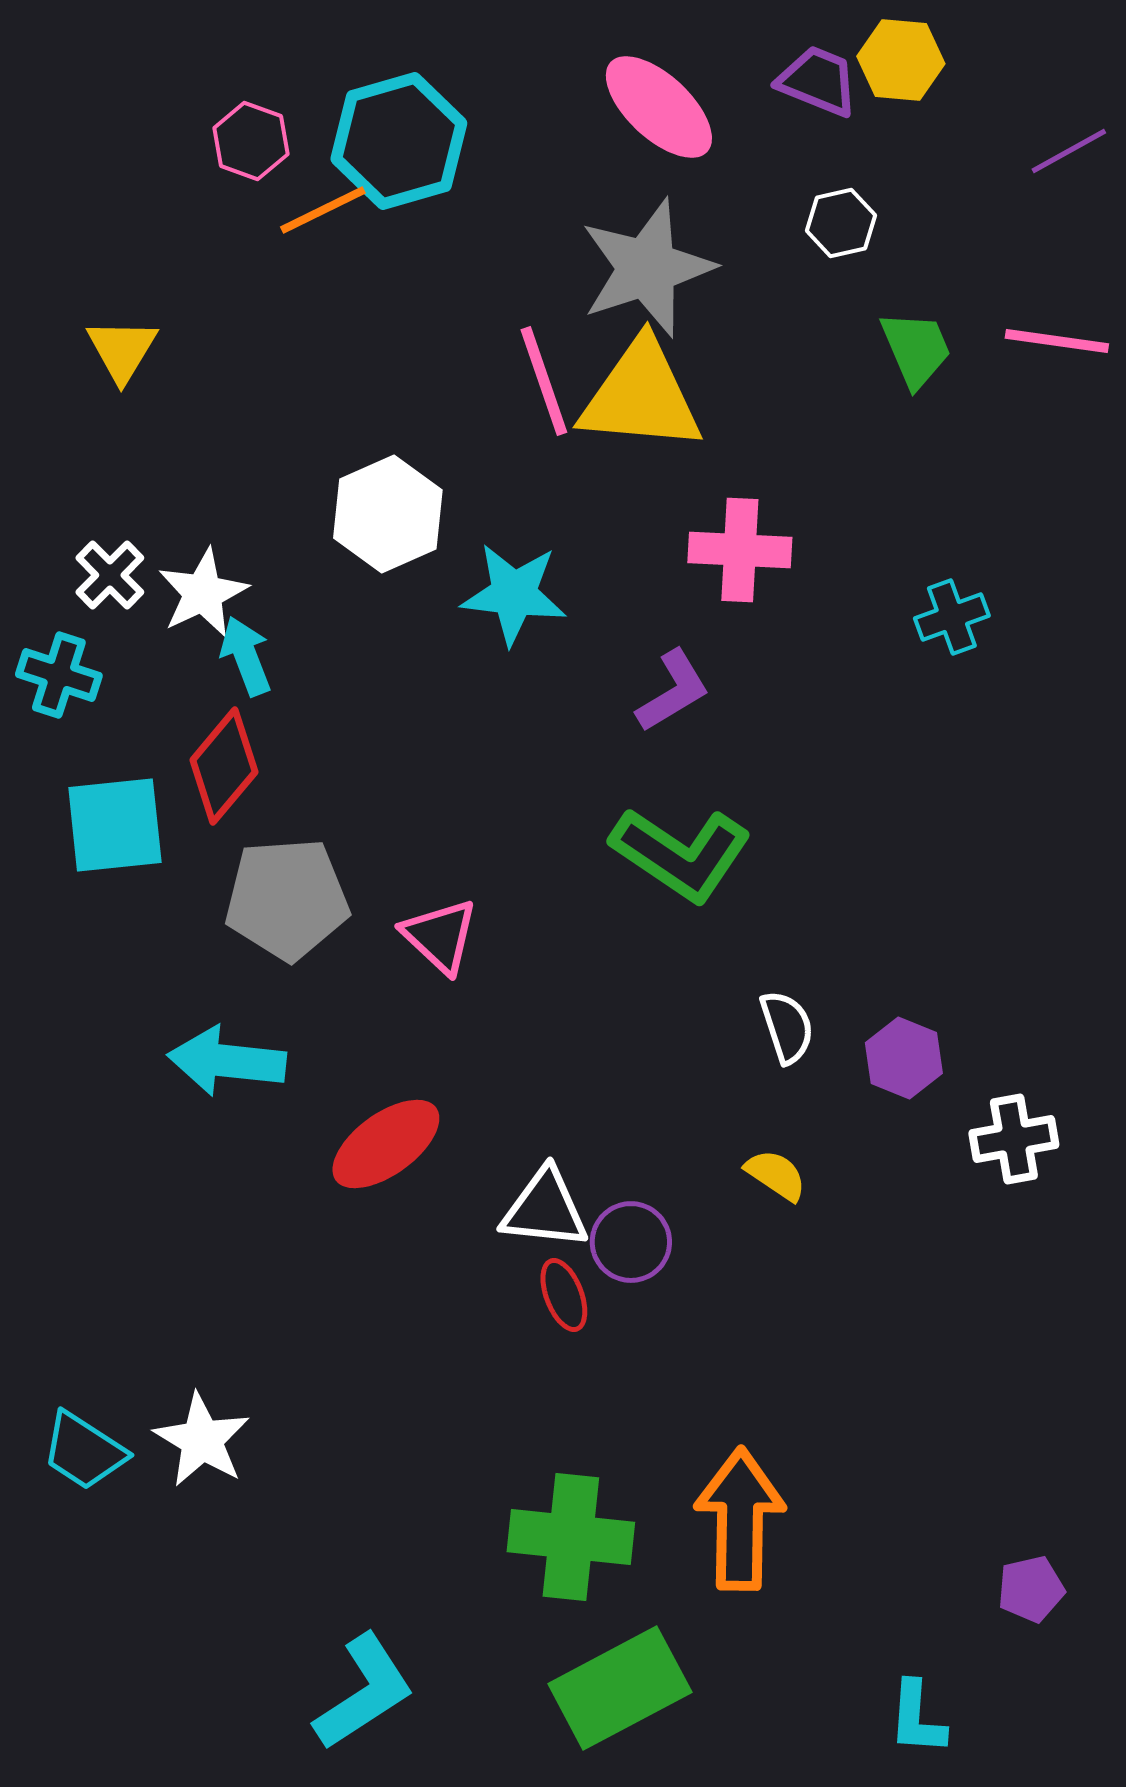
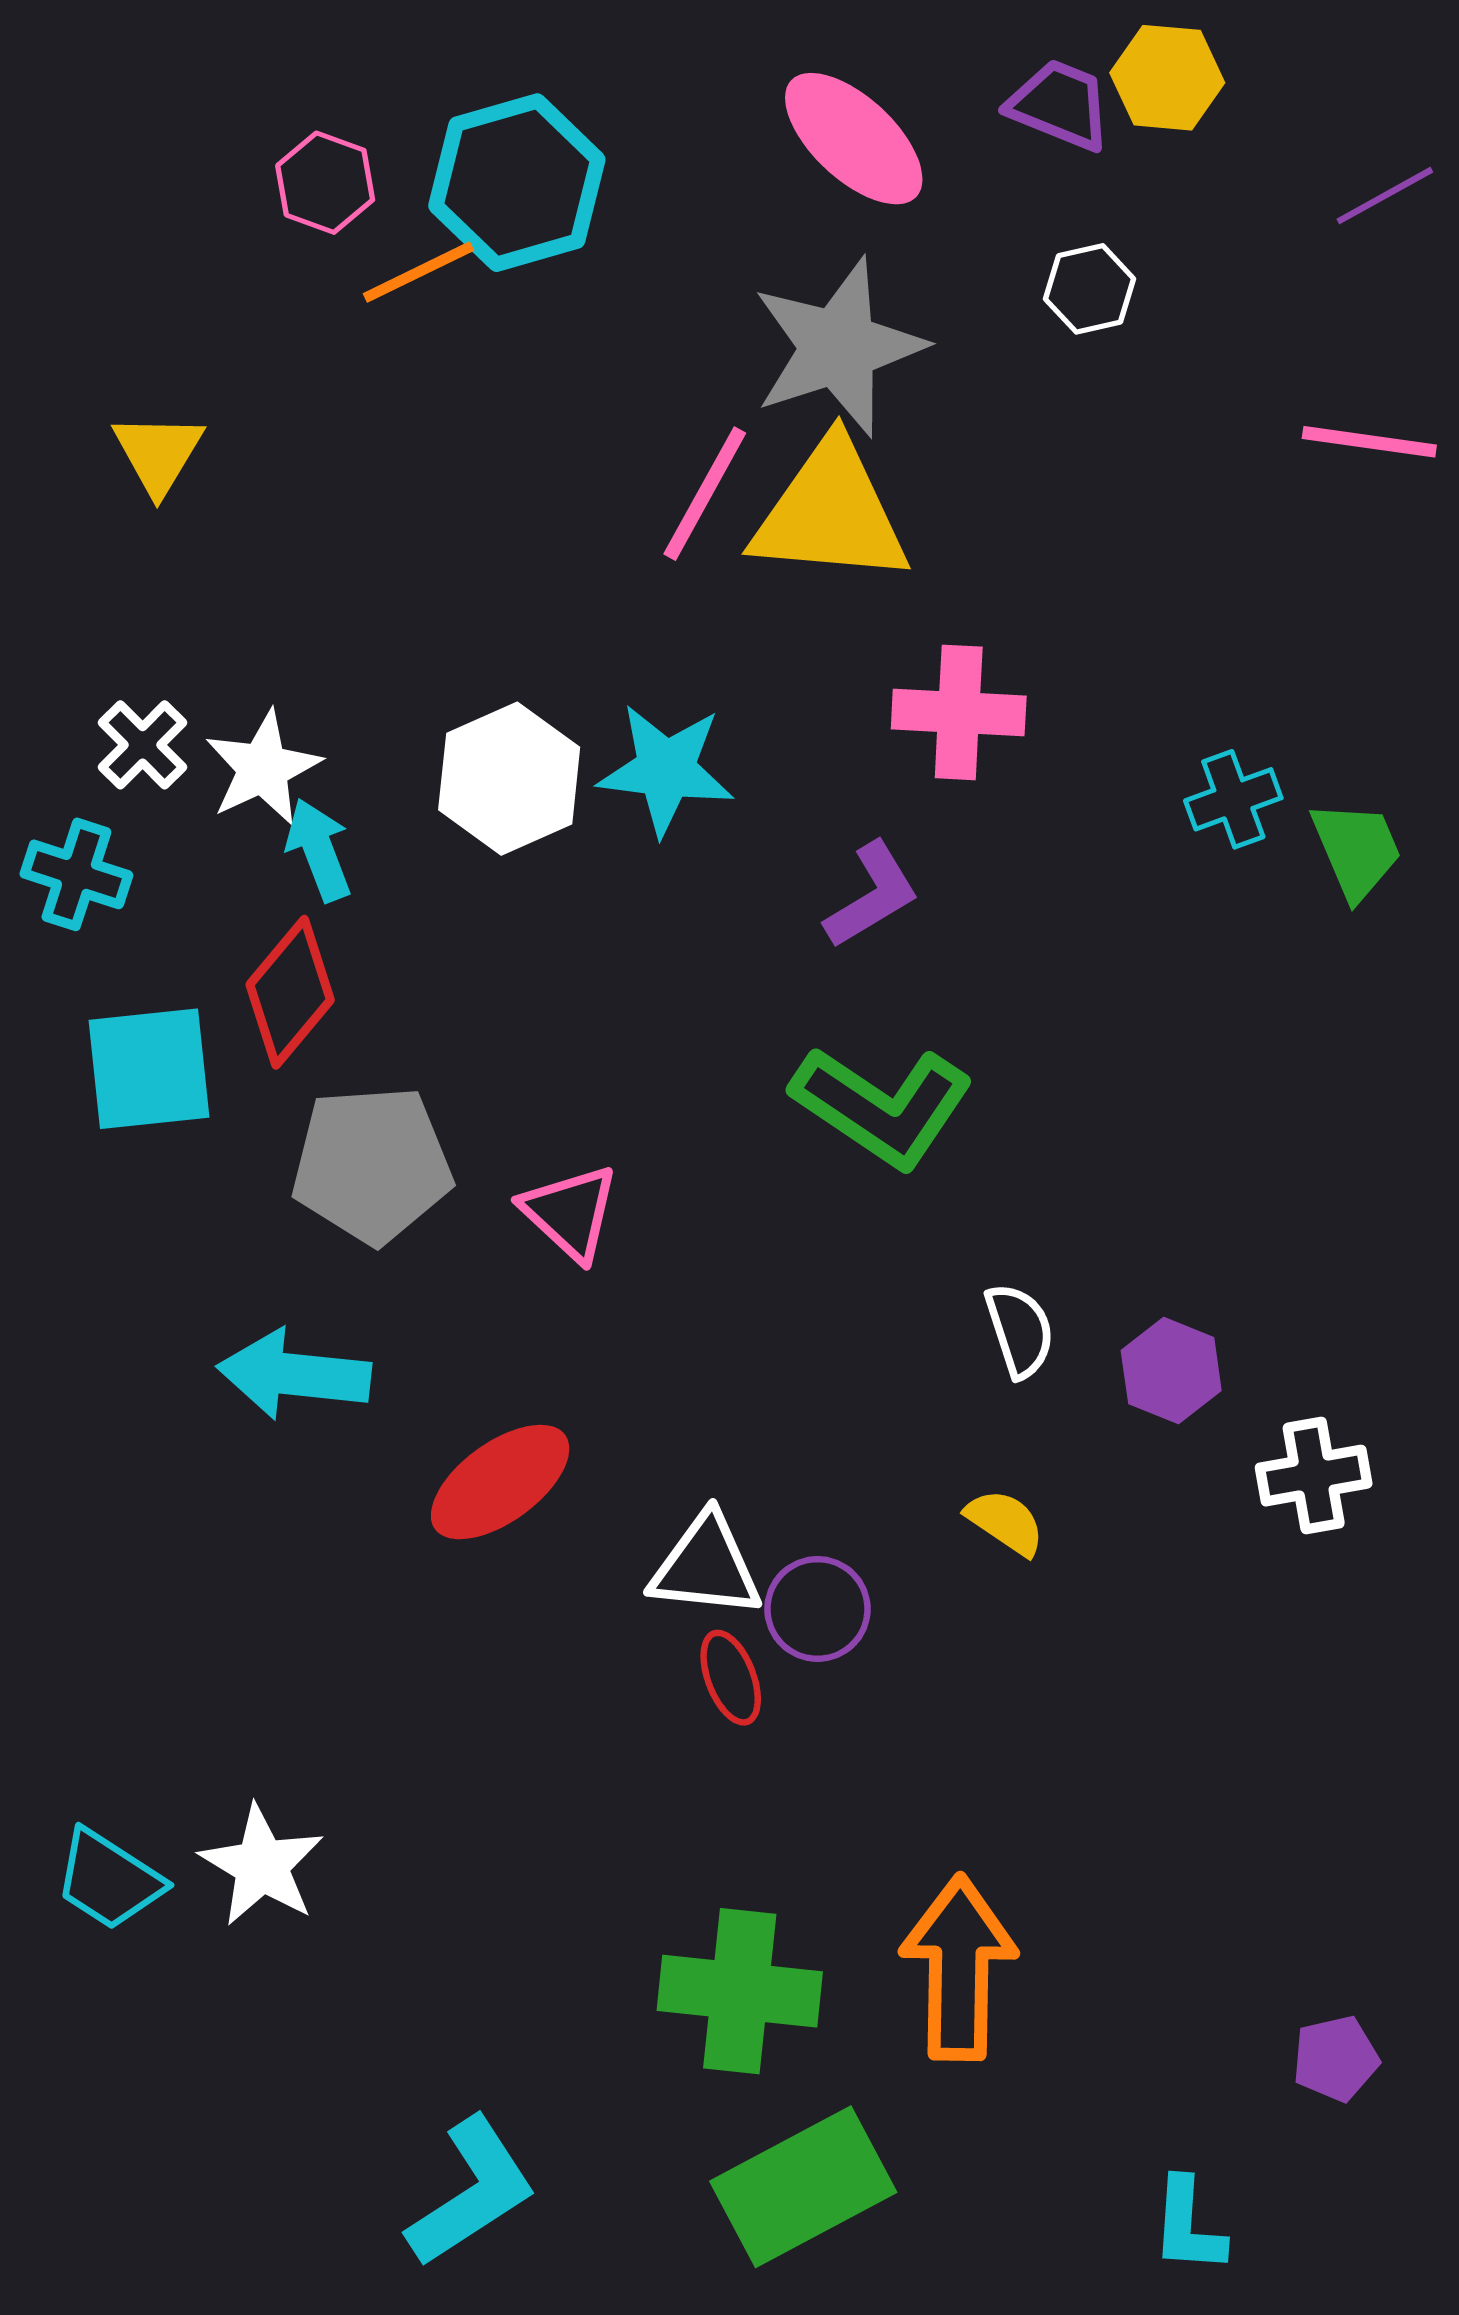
green trapezoid: (916, 349) -> (1356, 850), moved
pink line: (544, 381) -> (705, 494), turned 48
white hexagon: (388, 514) -> (509, 779), moved

